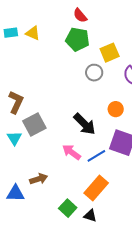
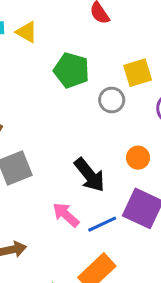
green pentagon: (77, 39) -> (71, 70), moved

